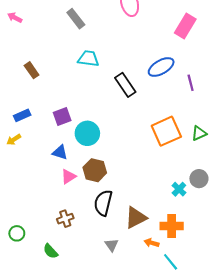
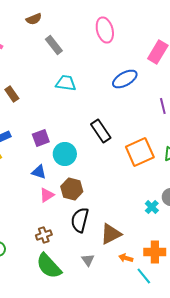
blue ellipse: (161, 67) -> (125, 79), moved
black rectangle: (125, 85) -> (101, 131), moved
orange cross: (172, 226) -> (155, 252), moved
green semicircle: (51, 251) -> (49, 266), moved, size x1.8

